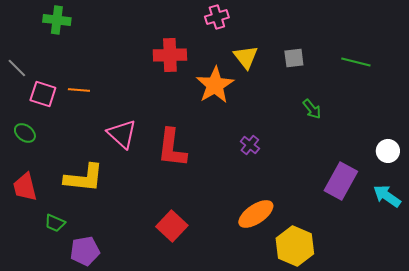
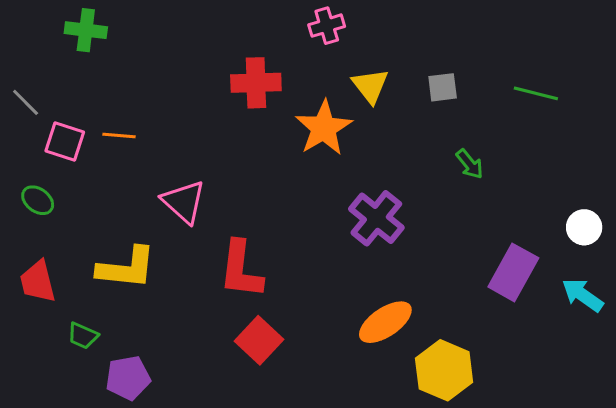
purple cross: (250, 145) -> (376, 218), size x1.8
red L-shape: (172, 148) -> (241, 269), moved

